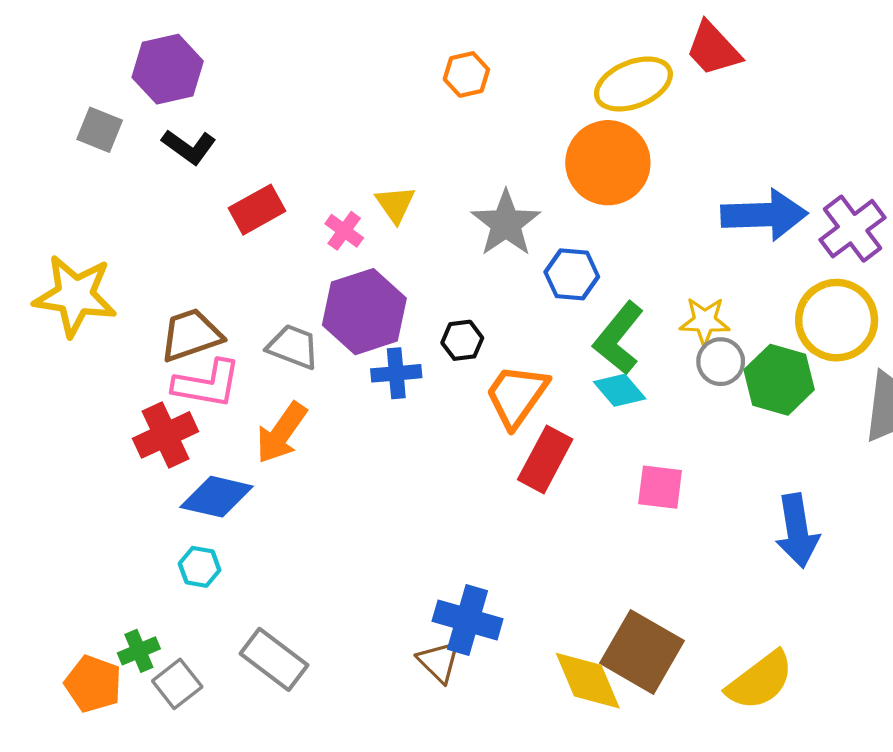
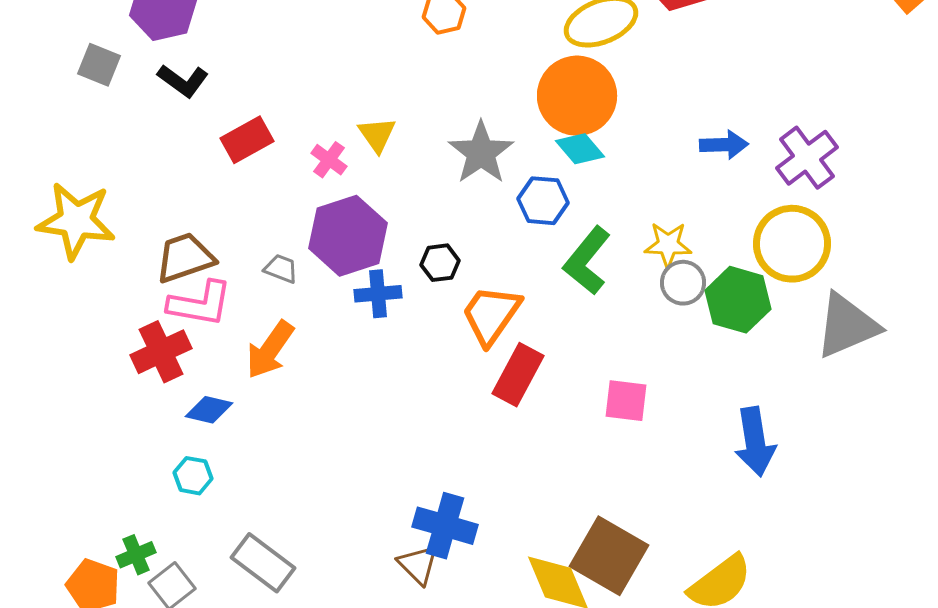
blue arrow: (764, 215) -> (724, 145), size x0.6
gray trapezoid: (293, 347) -> (281, 269), size x0.7
cyan diamond: (620, 390) -> (580, 149), moved
blue diamond: (217, 497) -> (209, 410), size x0.7

